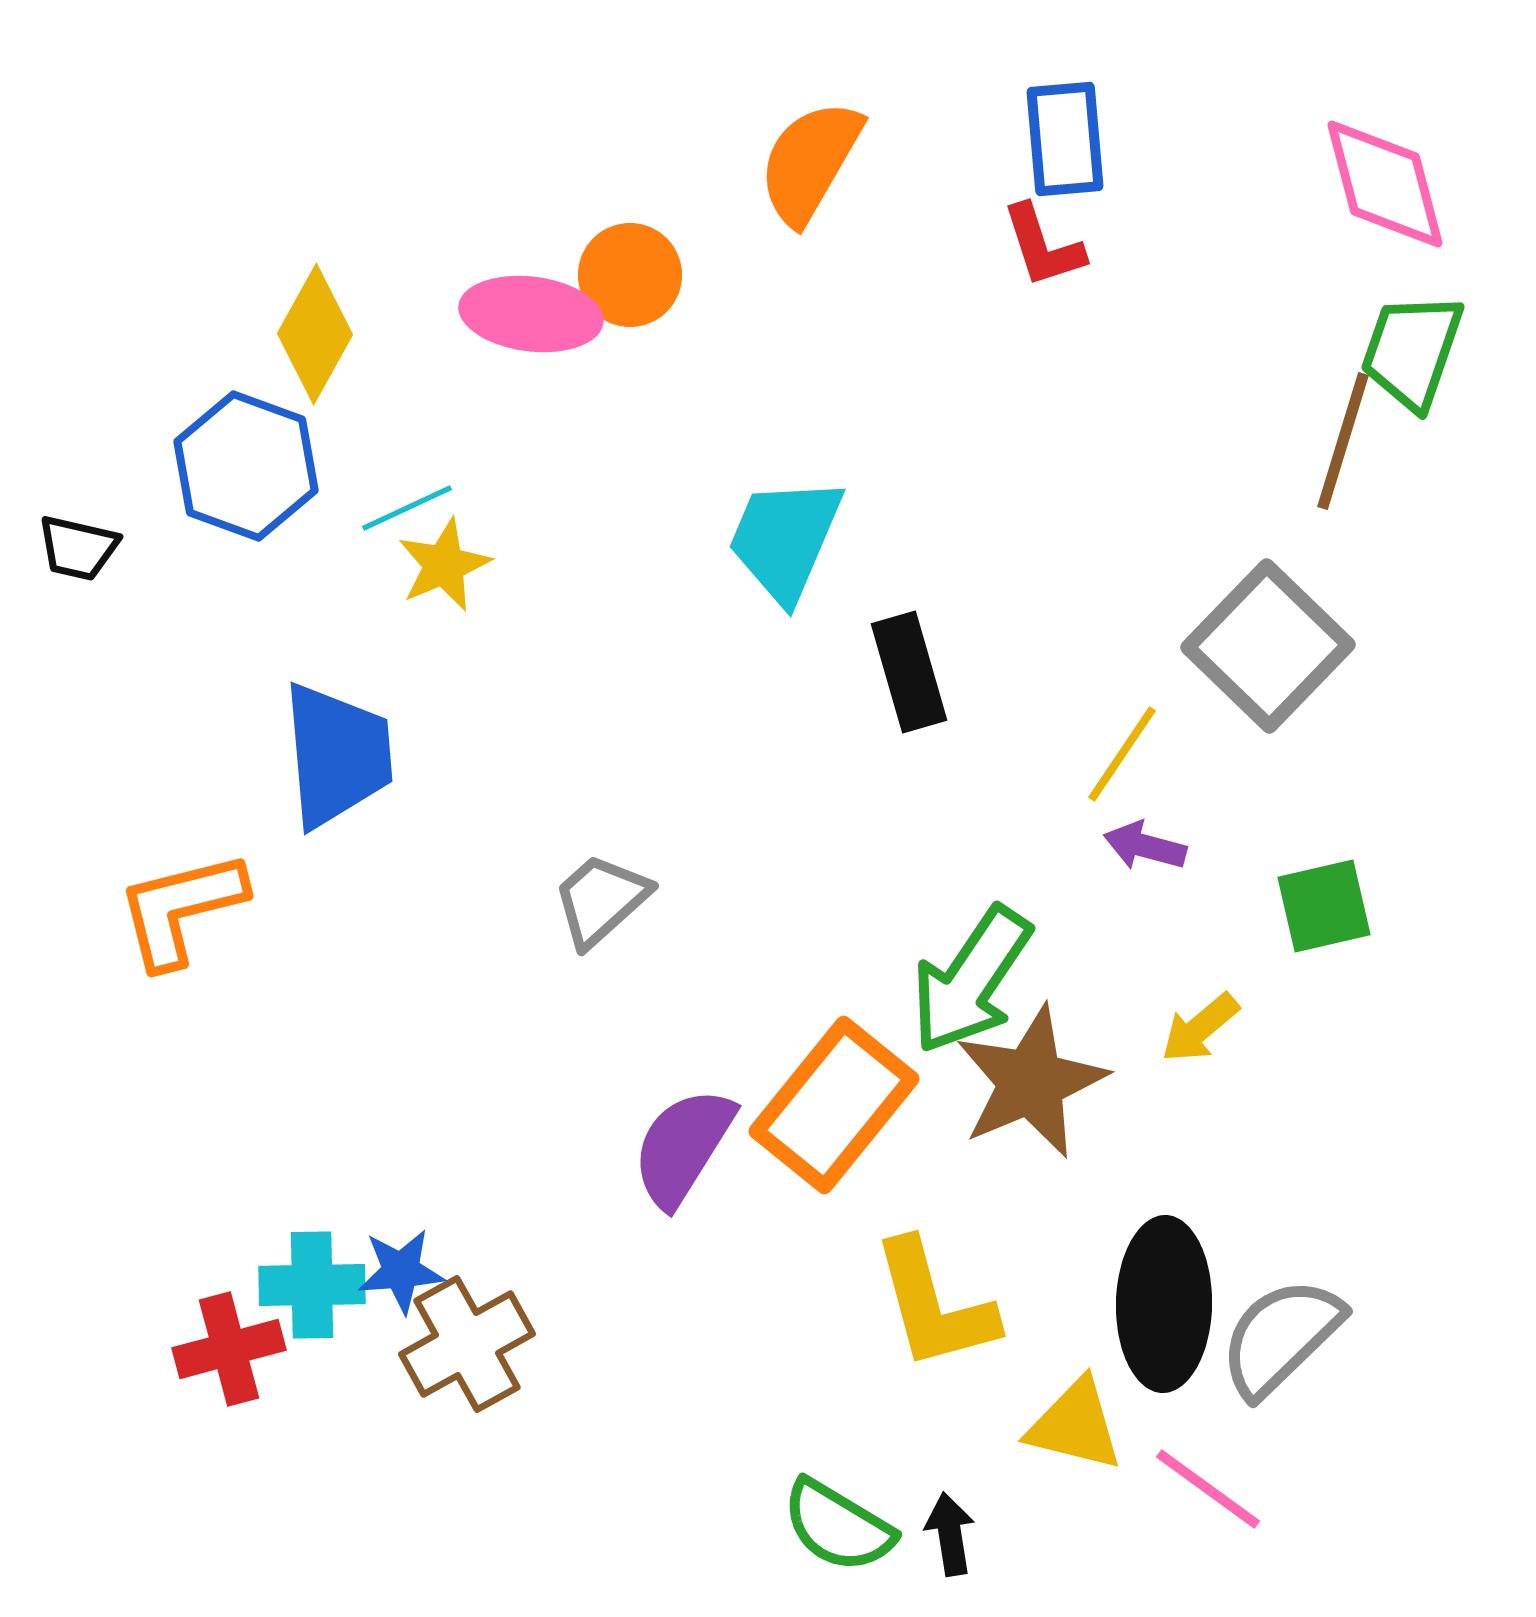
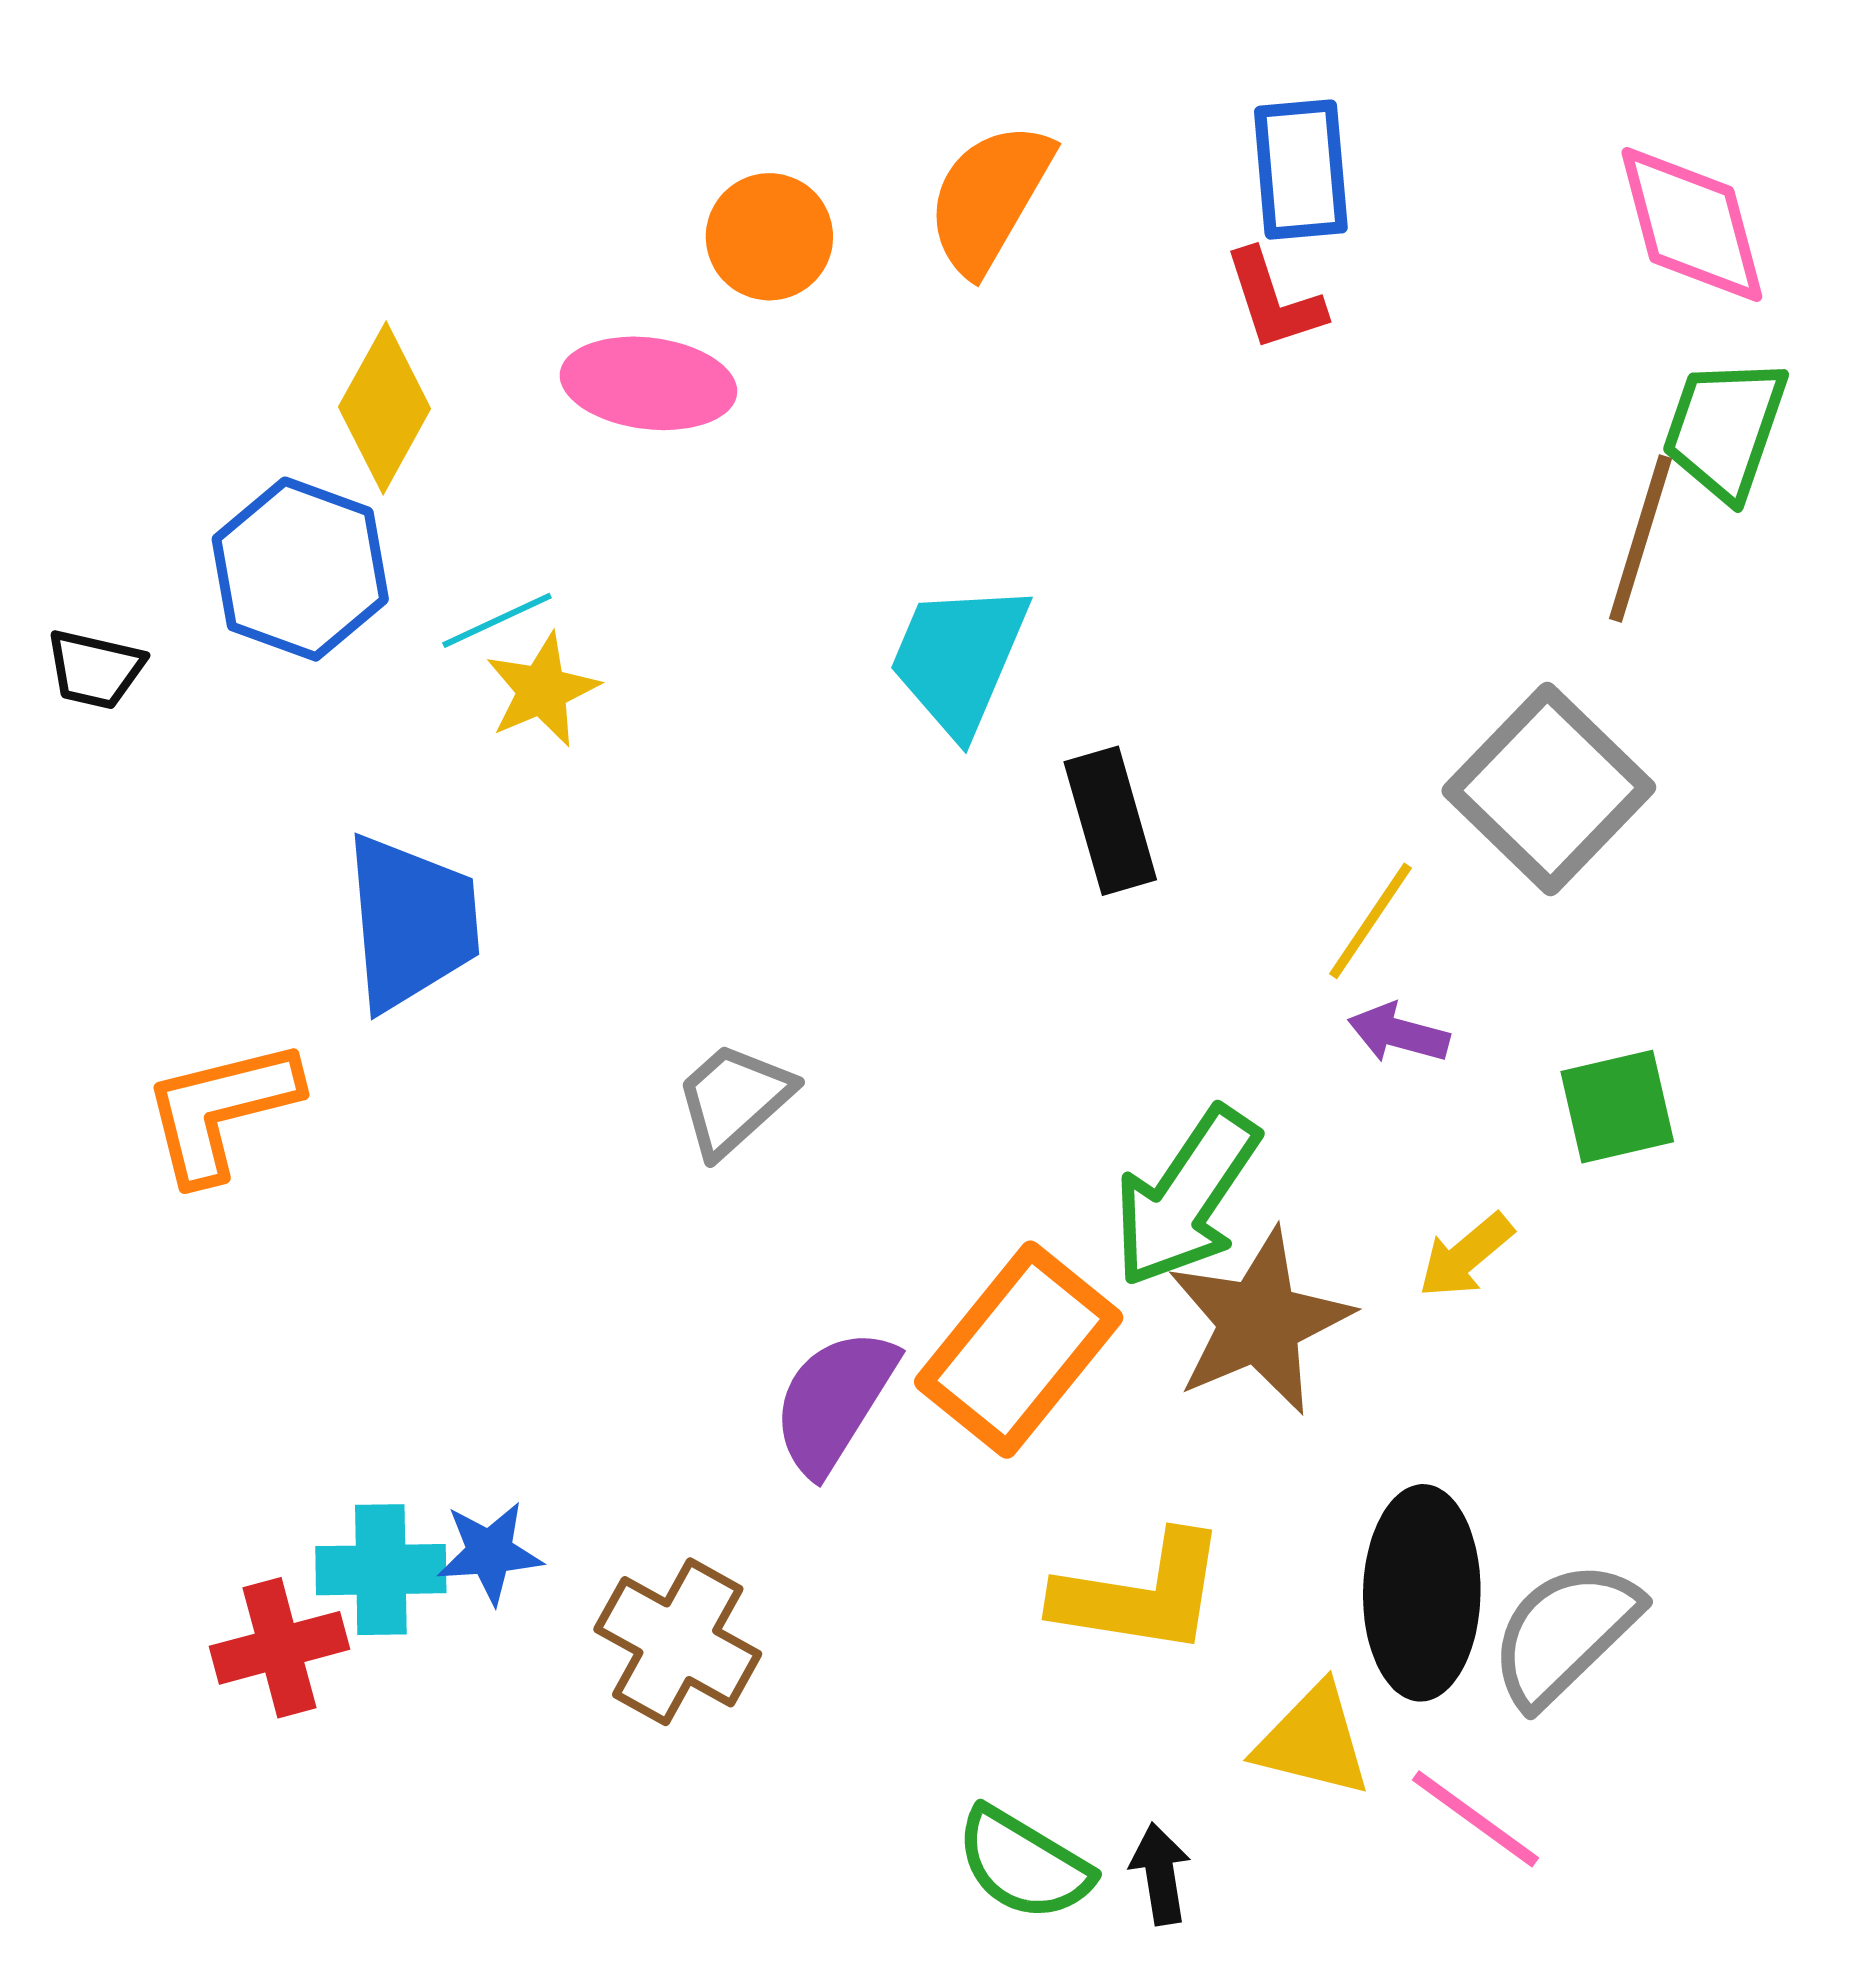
orange circle: (630, 275) -> (769, 237), moved
yellow L-shape: (934, 1305) -> (1141, 1594), turned -66
brown cross: (467, 1344) -> (678, 1642), moved, turned -32

